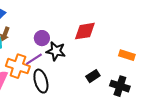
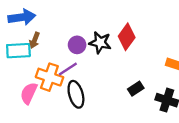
red diamond: (85, 31) -> (127, 37), turned -45
black star: (56, 51) -> (100, 43), moved

